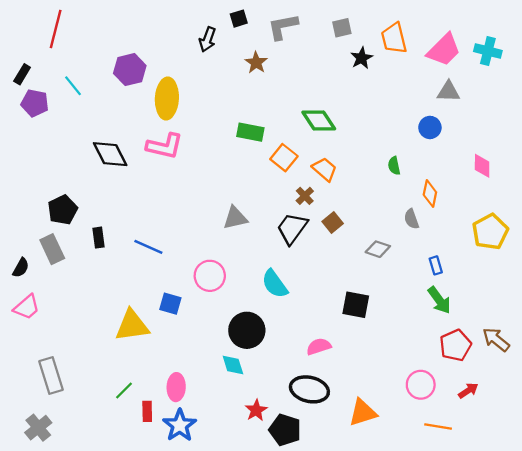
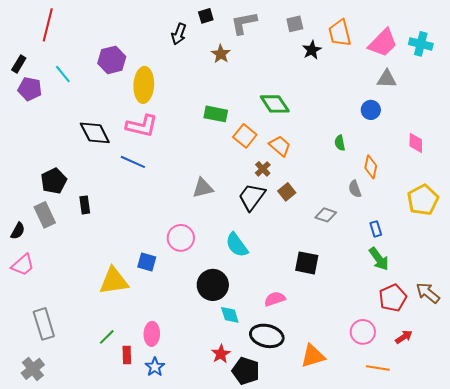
blue line: (148, 247) -> (133, 162), moved
cyan diamond: (233, 365) -> (230, 315), moved
blue star: (180, 425) -> (155, 367), size x0.7

